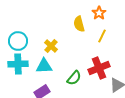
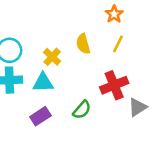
yellow semicircle: (79, 24) -> (83, 44), moved
green semicircle: (74, 78) -> (82, 110), moved

